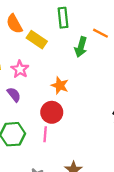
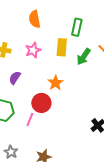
yellow rectangle: (37, 40) -> (62, 47), moved, turned 42
pink star: (20, 69) -> (33, 50), moved
purple semicircle: (14, 95) -> (15, 78), turned -128

